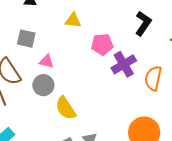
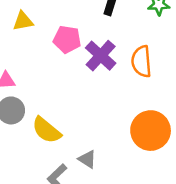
pink pentagon: (102, 44) -> (67, 39), turned 30

